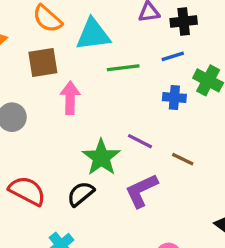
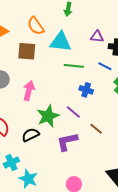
blue line: (173, 56) -> (105, 66), turned 32
blue cross: (174, 97) -> (86, 90), moved
pink arrow: (70, 98) -> (29, 91), moved

